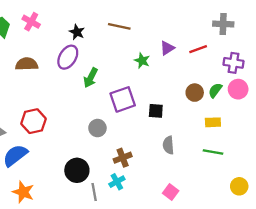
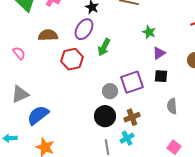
purple triangle: (167, 48) -> (159, 53), moved
purple square: (123, 99) -> (132, 82), moved
red hexagon: (33, 121) -> (72, 59), moved
black circle: (77, 170) -> (105, 116), moved

